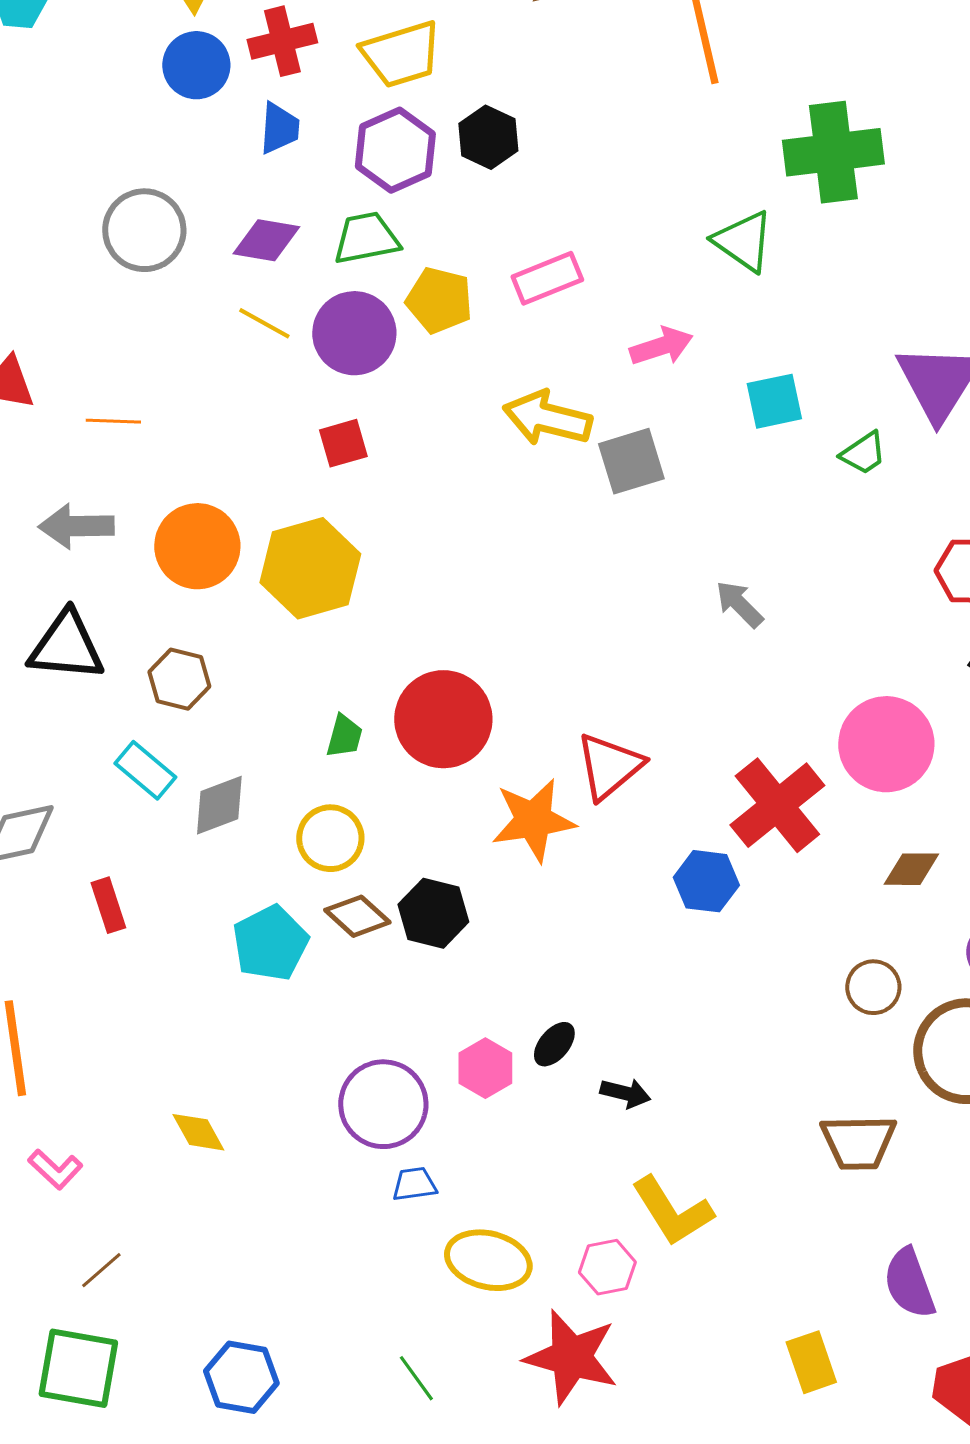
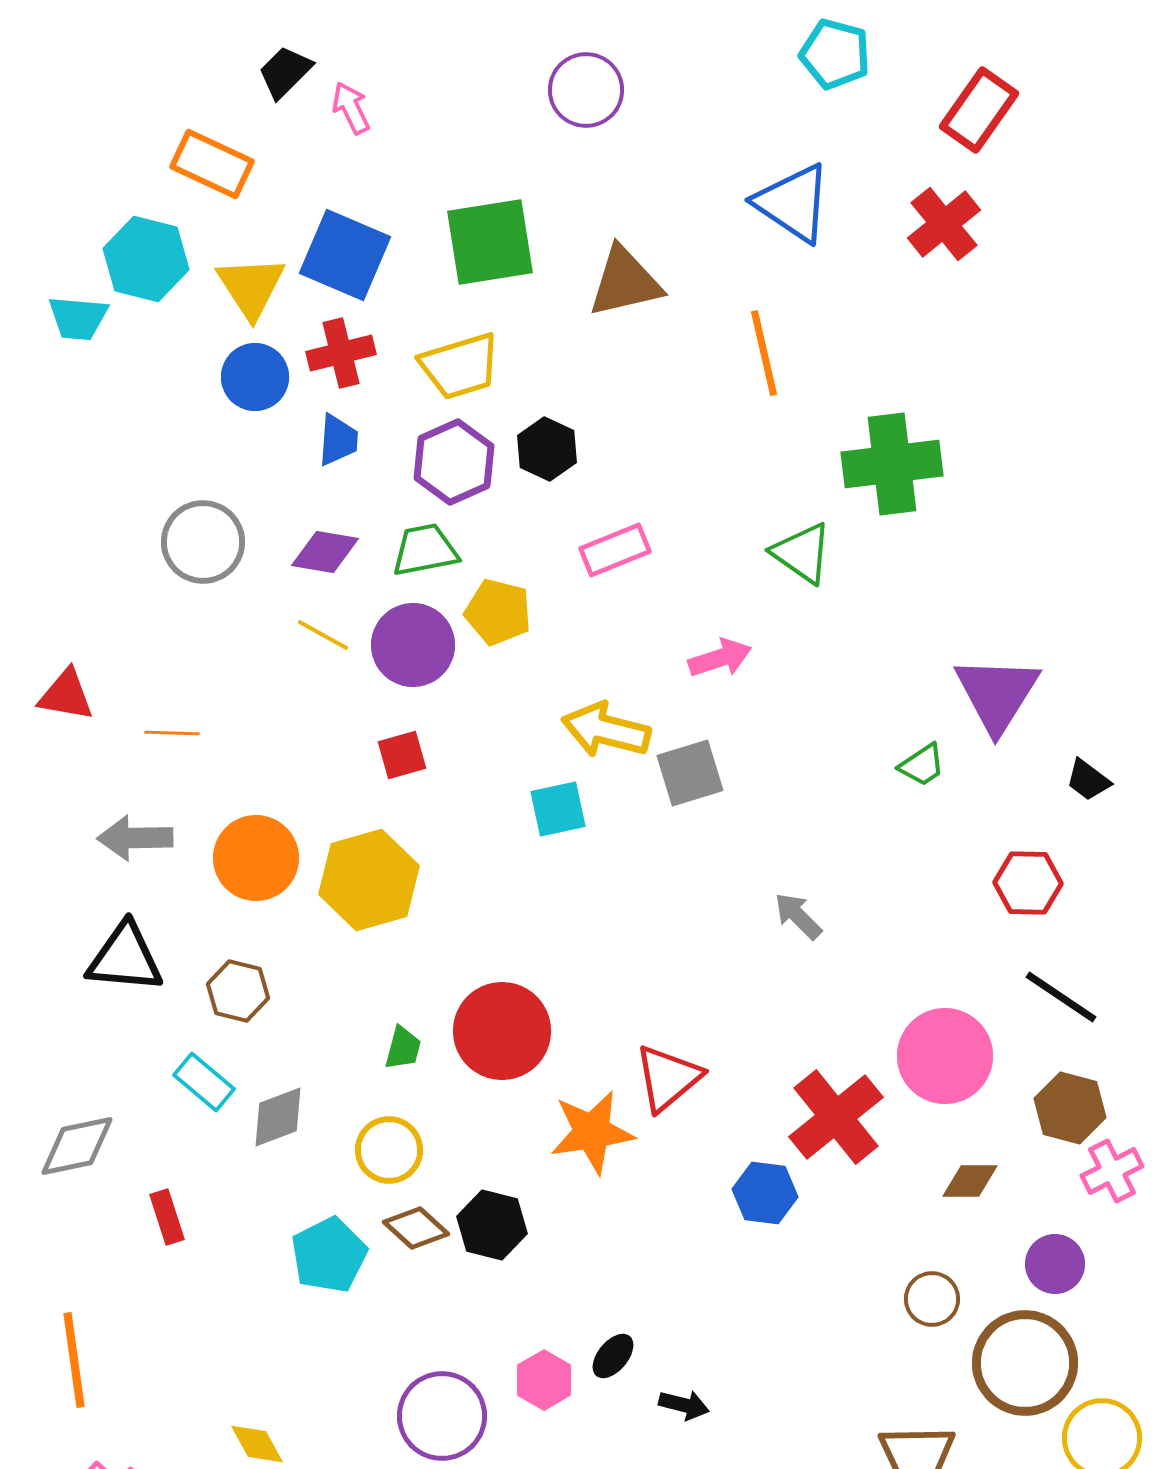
pink rectangle: (547, 278) -> (615, 550), moved
cyan square: (774, 401) -> (558, 809), moved

